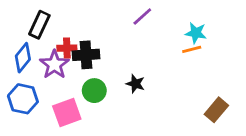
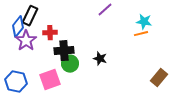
black cross: (86, 55) -> (64, 51), moved
blue diamond: (23, 58) -> (18, 27), moved
purple star: (54, 65) -> (26, 41), moved
blue hexagon: (23, 99) -> (16, 82), moved

